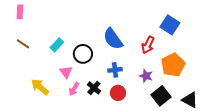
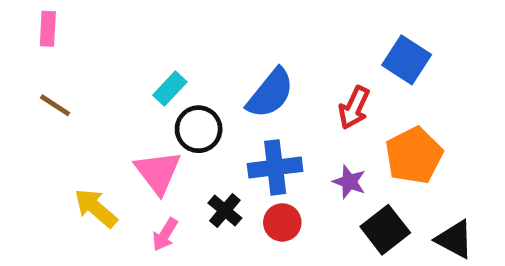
blue semicircle: (113, 39) -> (270, 93), turned -105
cyan rectangle: (57, 45) -> (170, 89), moved
blue cross: (115, 70) -> (275, 167), size x1.5
pink triangle: (66, 72) -> (158, 172), size x1.5
pink arrow: (74, 89) -> (165, 234), moved

